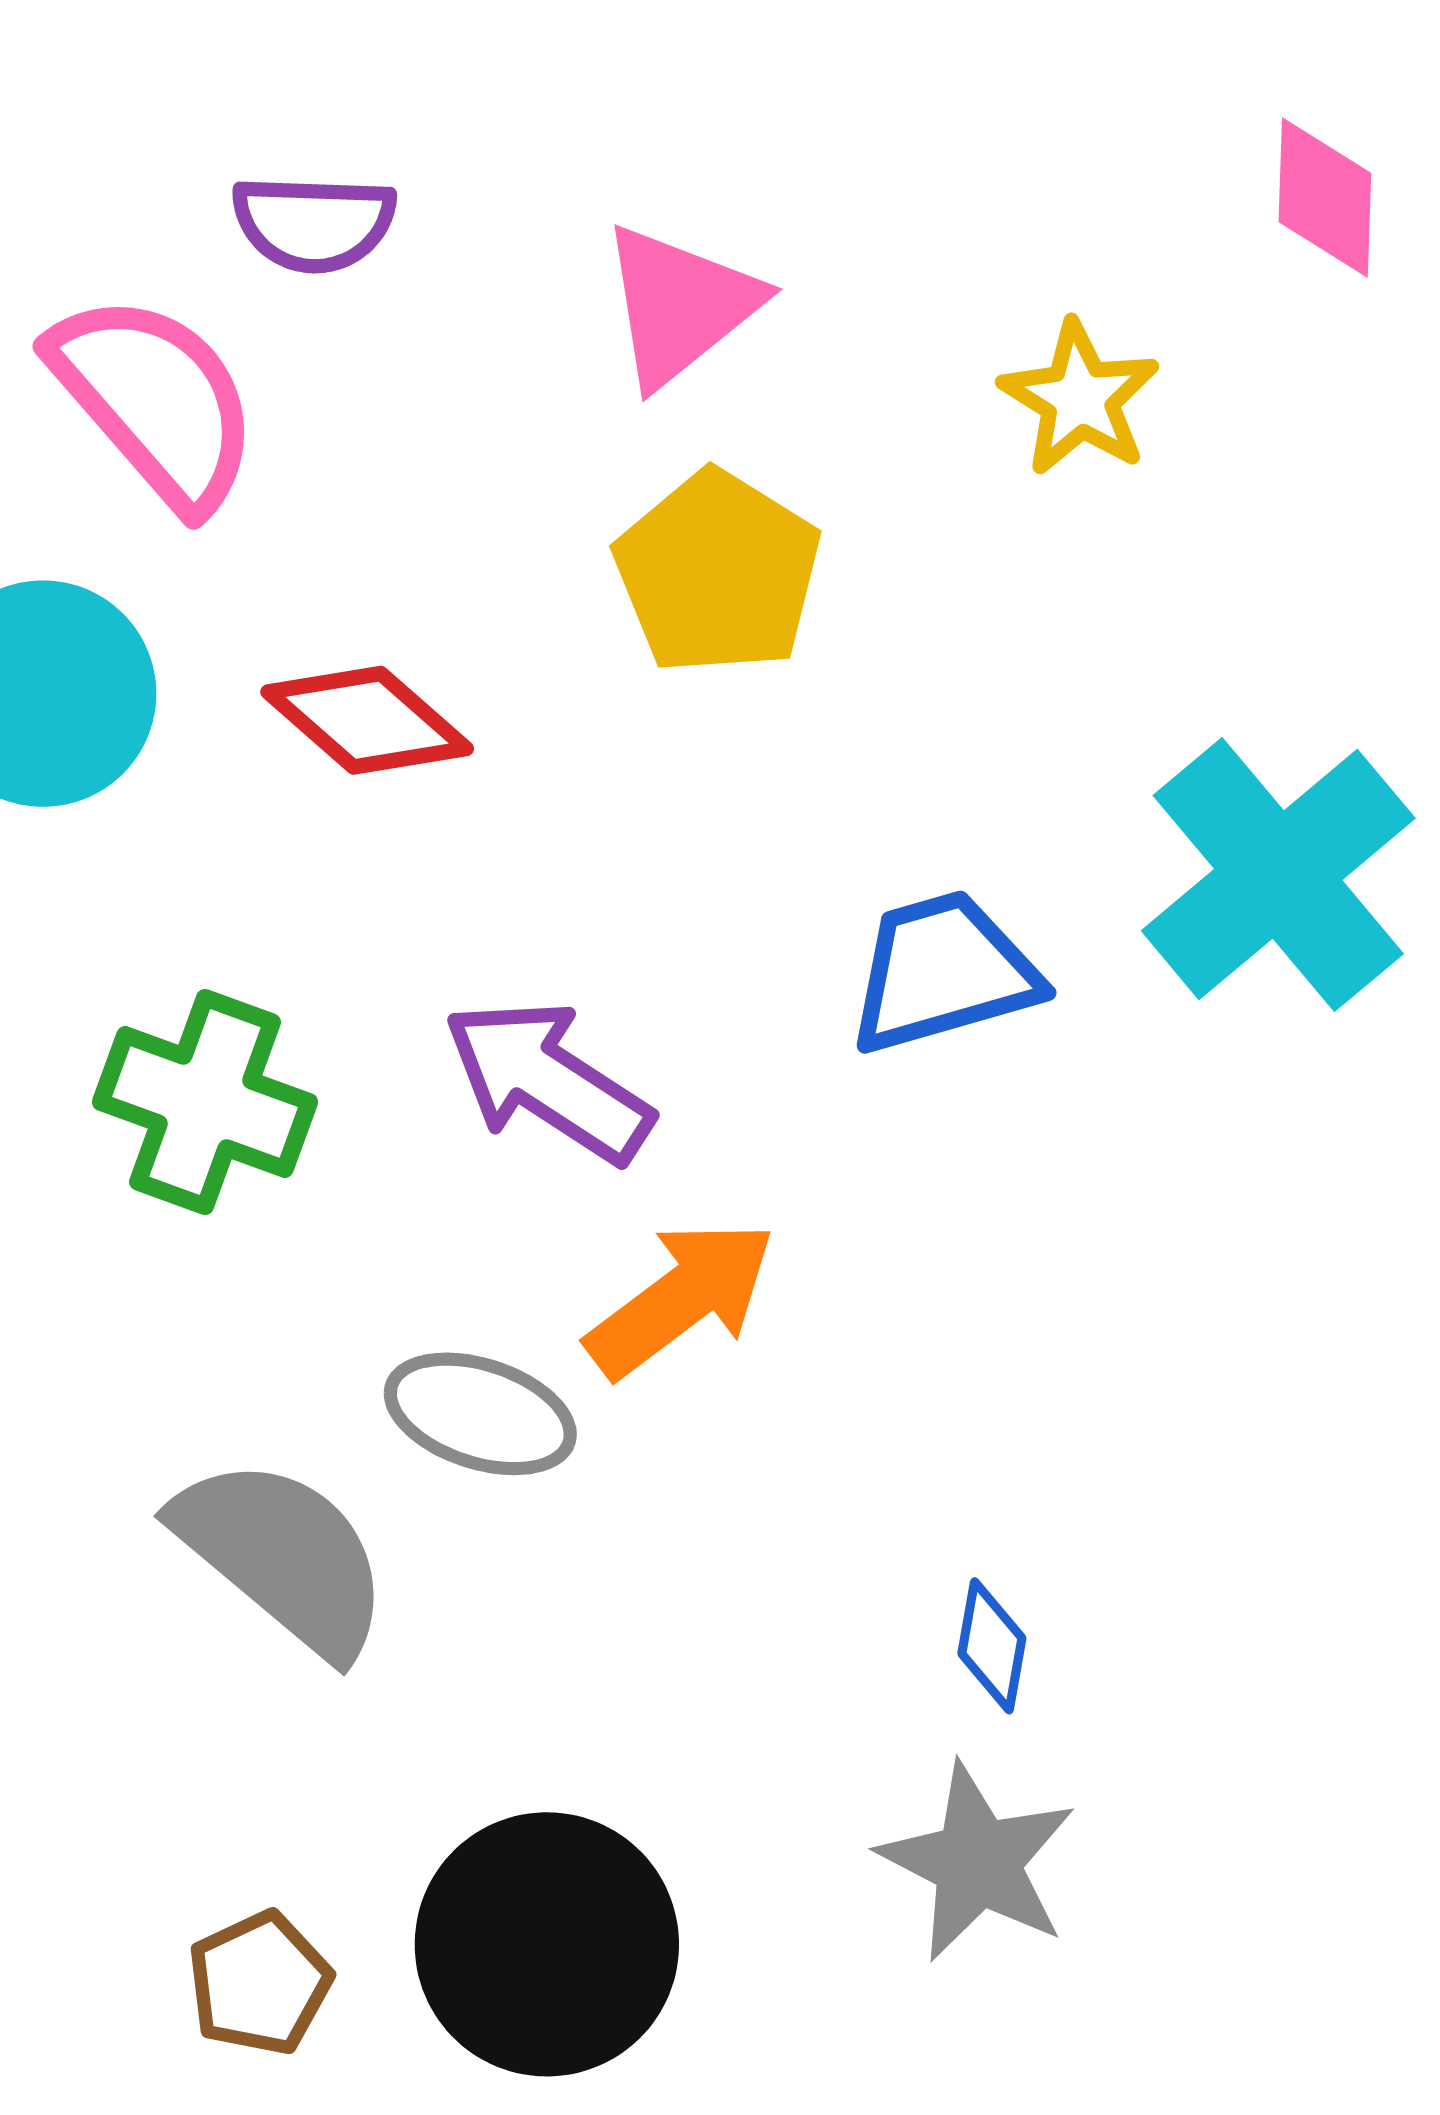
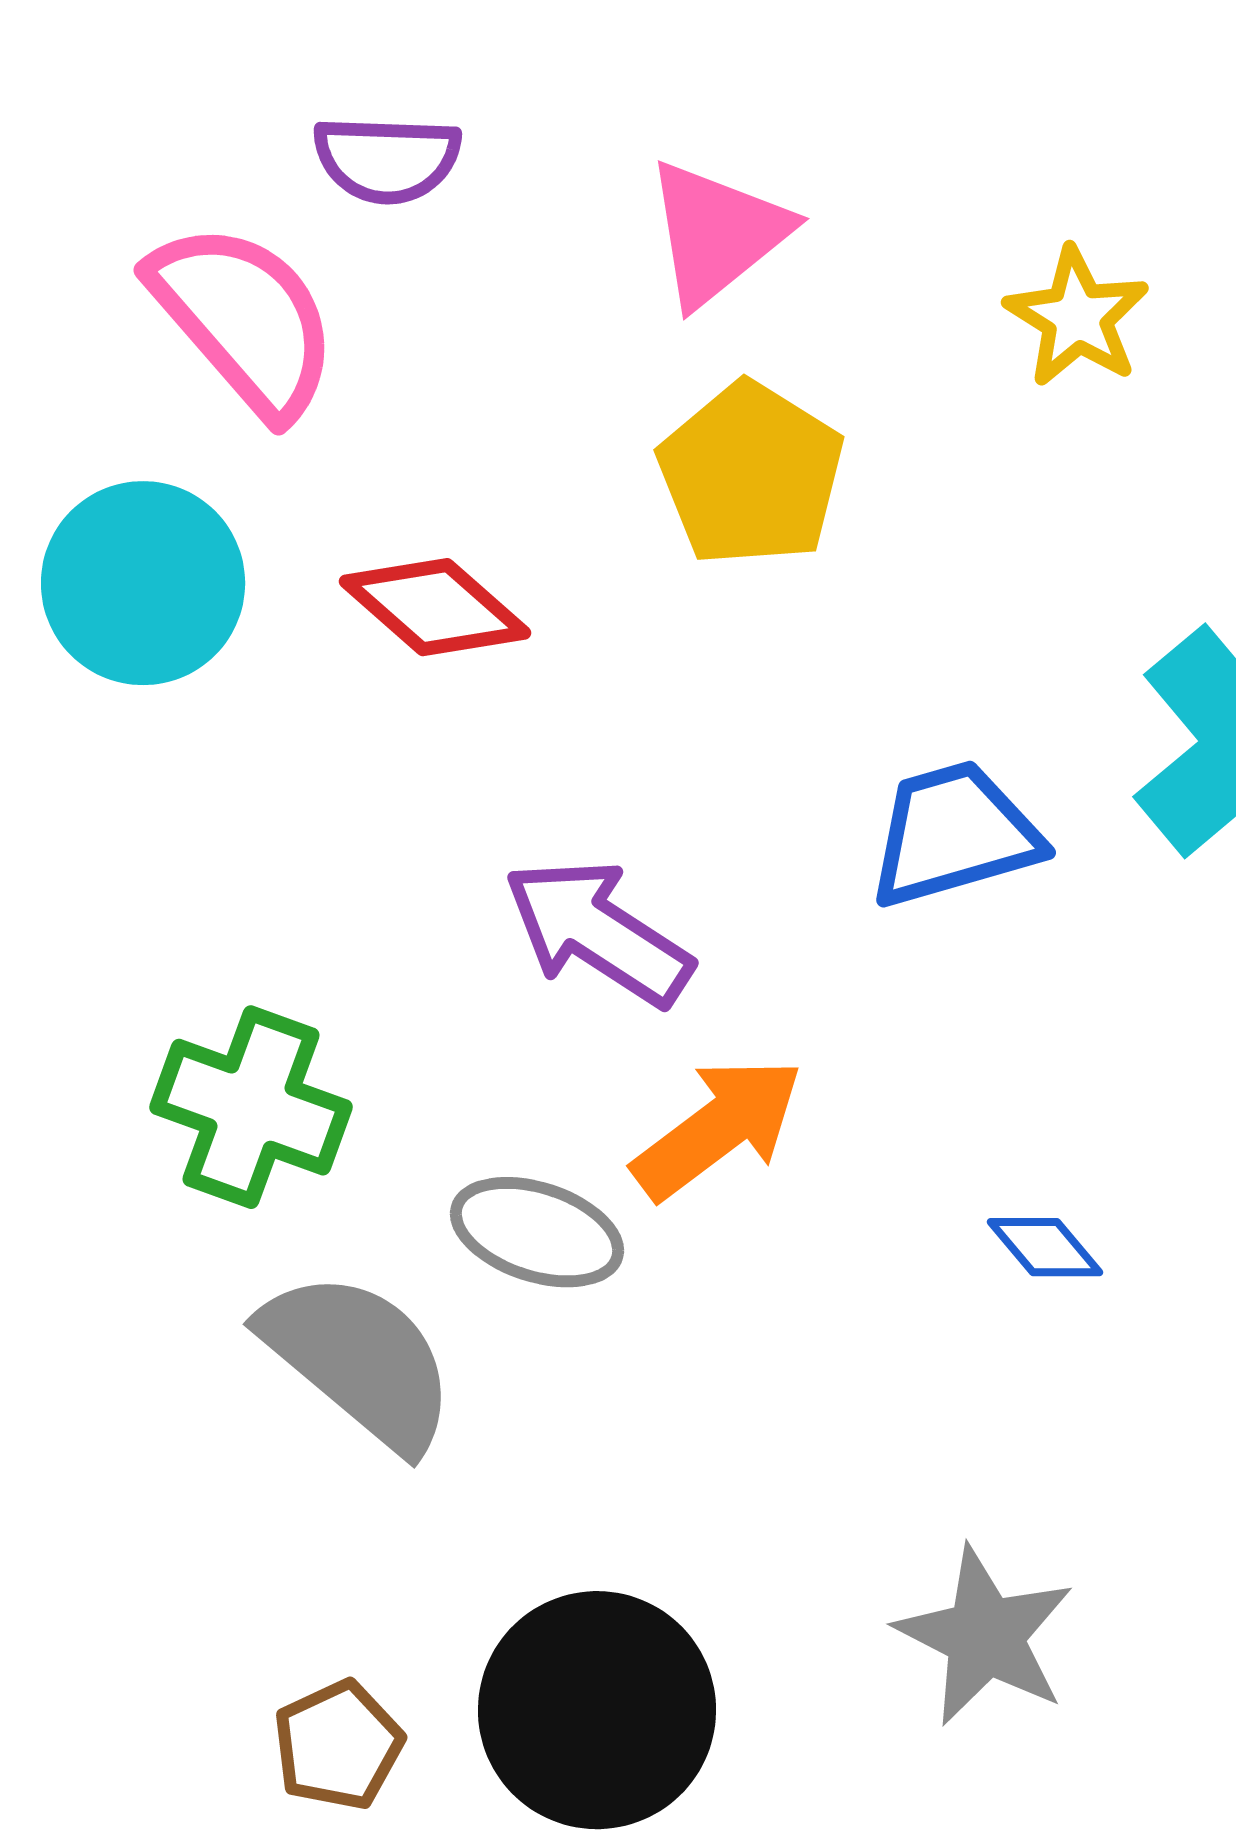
green cross: (205, 1102) -> (251, 1107), moved
blue diamond: (992, 1646) -> (1045, 1247), moved, turned -50

